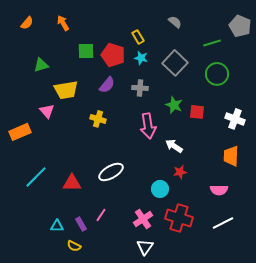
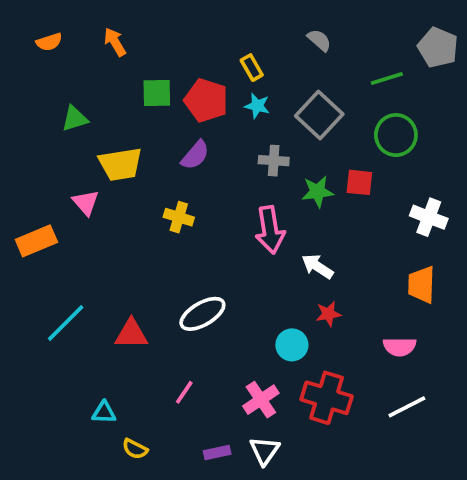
orange semicircle: (27, 23) -> (49, 42), turned 32
gray cross: (140, 88) -> (274, 161), moved
green star: (174, 105) -> (317, 192), turned -30
red square: (197, 112) -> (359, 182), moved
purple rectangle: (81, 224) -> (217, 453), moved, turned -72

